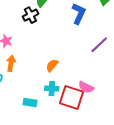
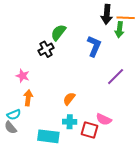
red square: (71, 98) -> (90, 130), size x0.7
cyan rectangle: (30, 102) -> (48, 136), size x1.5

